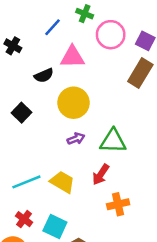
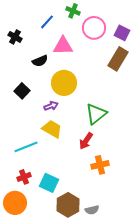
purple arrow: (76, 139) -> (51, 106), moved
green triangle: (113, 141) -> (96, 114), turned -40
yellow trapezoid: (62, 182) -> (52, 129), moved
red cross: (24, 219) -> (24, 177), turned 32

